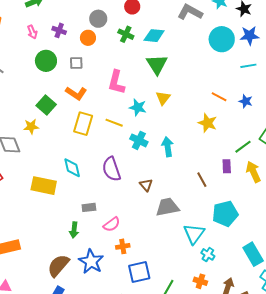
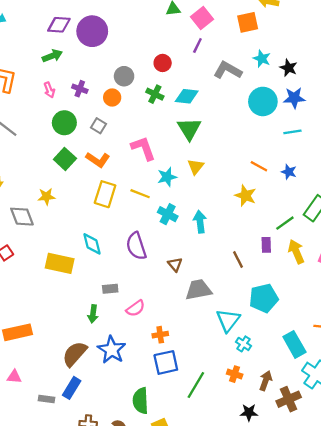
gray square: (76, 63) -> (99, 126), turned 32
pink L-shape: (116, 82) -> (143, 148), turned 145
green square: (46, 105) -> (65, 159), moved
cyan star: (138, 107) -> (167, 177), turned -30
orange cross: (123, 246) -> (160, 335), moved

